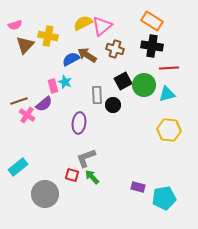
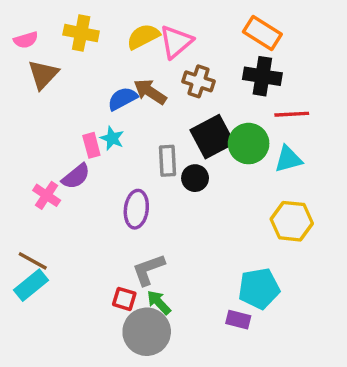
yellow cross: (48, 36) -> (81, 33), moved
black square: (123, 81) -> (212, 137), size x1.4
brown line: (19, 101) -> (33, 261), moved, turned 48
gray circle: (45, 194) -> (147, 332), moved
cyan pentagon: (164, 198) -> (259, 289), moved

